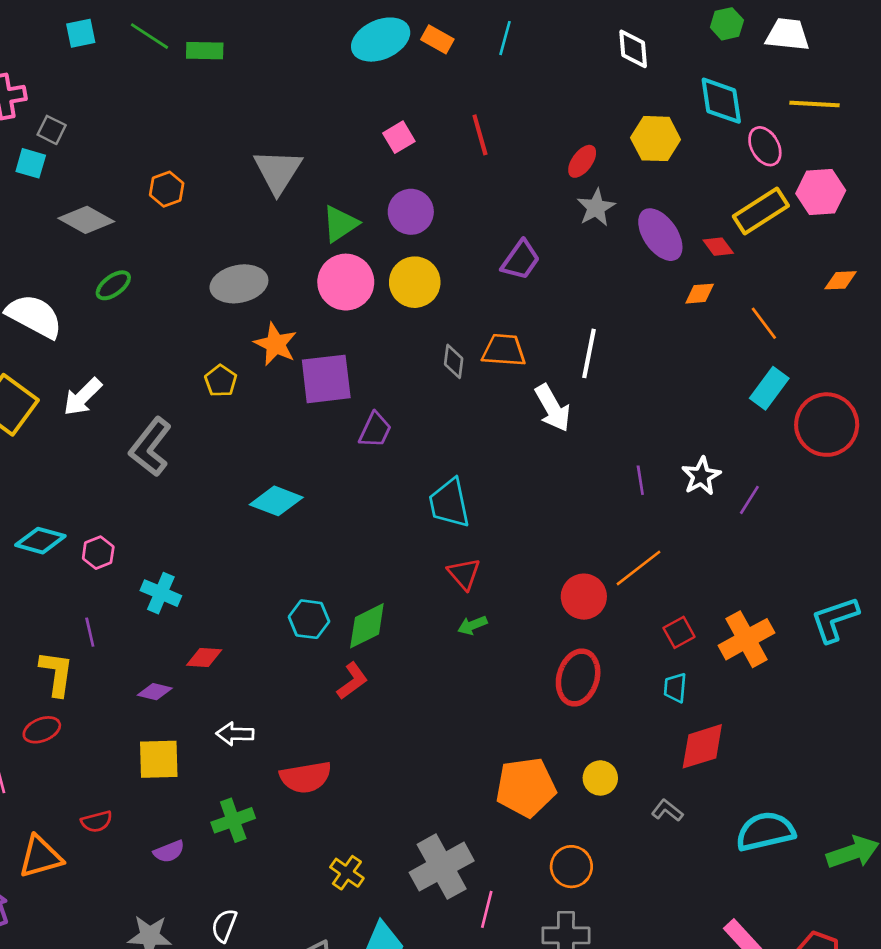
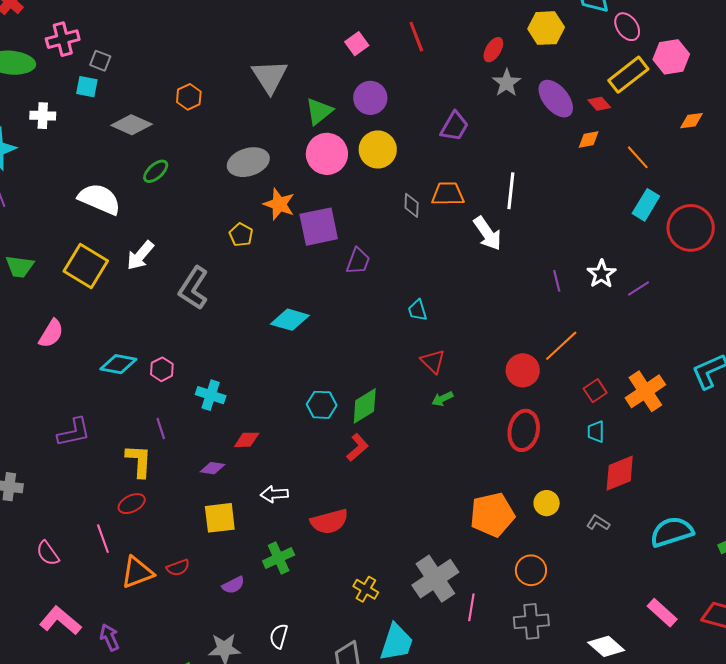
purple line: (749, 500) -> (639, 289), turned 30
cyan trapezoid: (449, 503) -> (417, 310), size x0.6
orange triangle: (40, 857) -> (137, 572), moved

